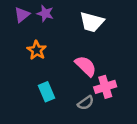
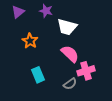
purple star: (45, 13) -> (46, 11), moved
white trapezoid: (92, 22) -> (67, 27), moved

